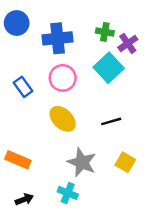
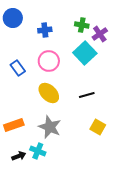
blue cross: (58, 38) -> (45, 30), size x0.6
orange rectangle: (18, 160) -> (14, 125), turned -42
gray star: (82, 162) -> (50, 127), moved
cyan cross: (68, 193) -> (38, 151), moved

